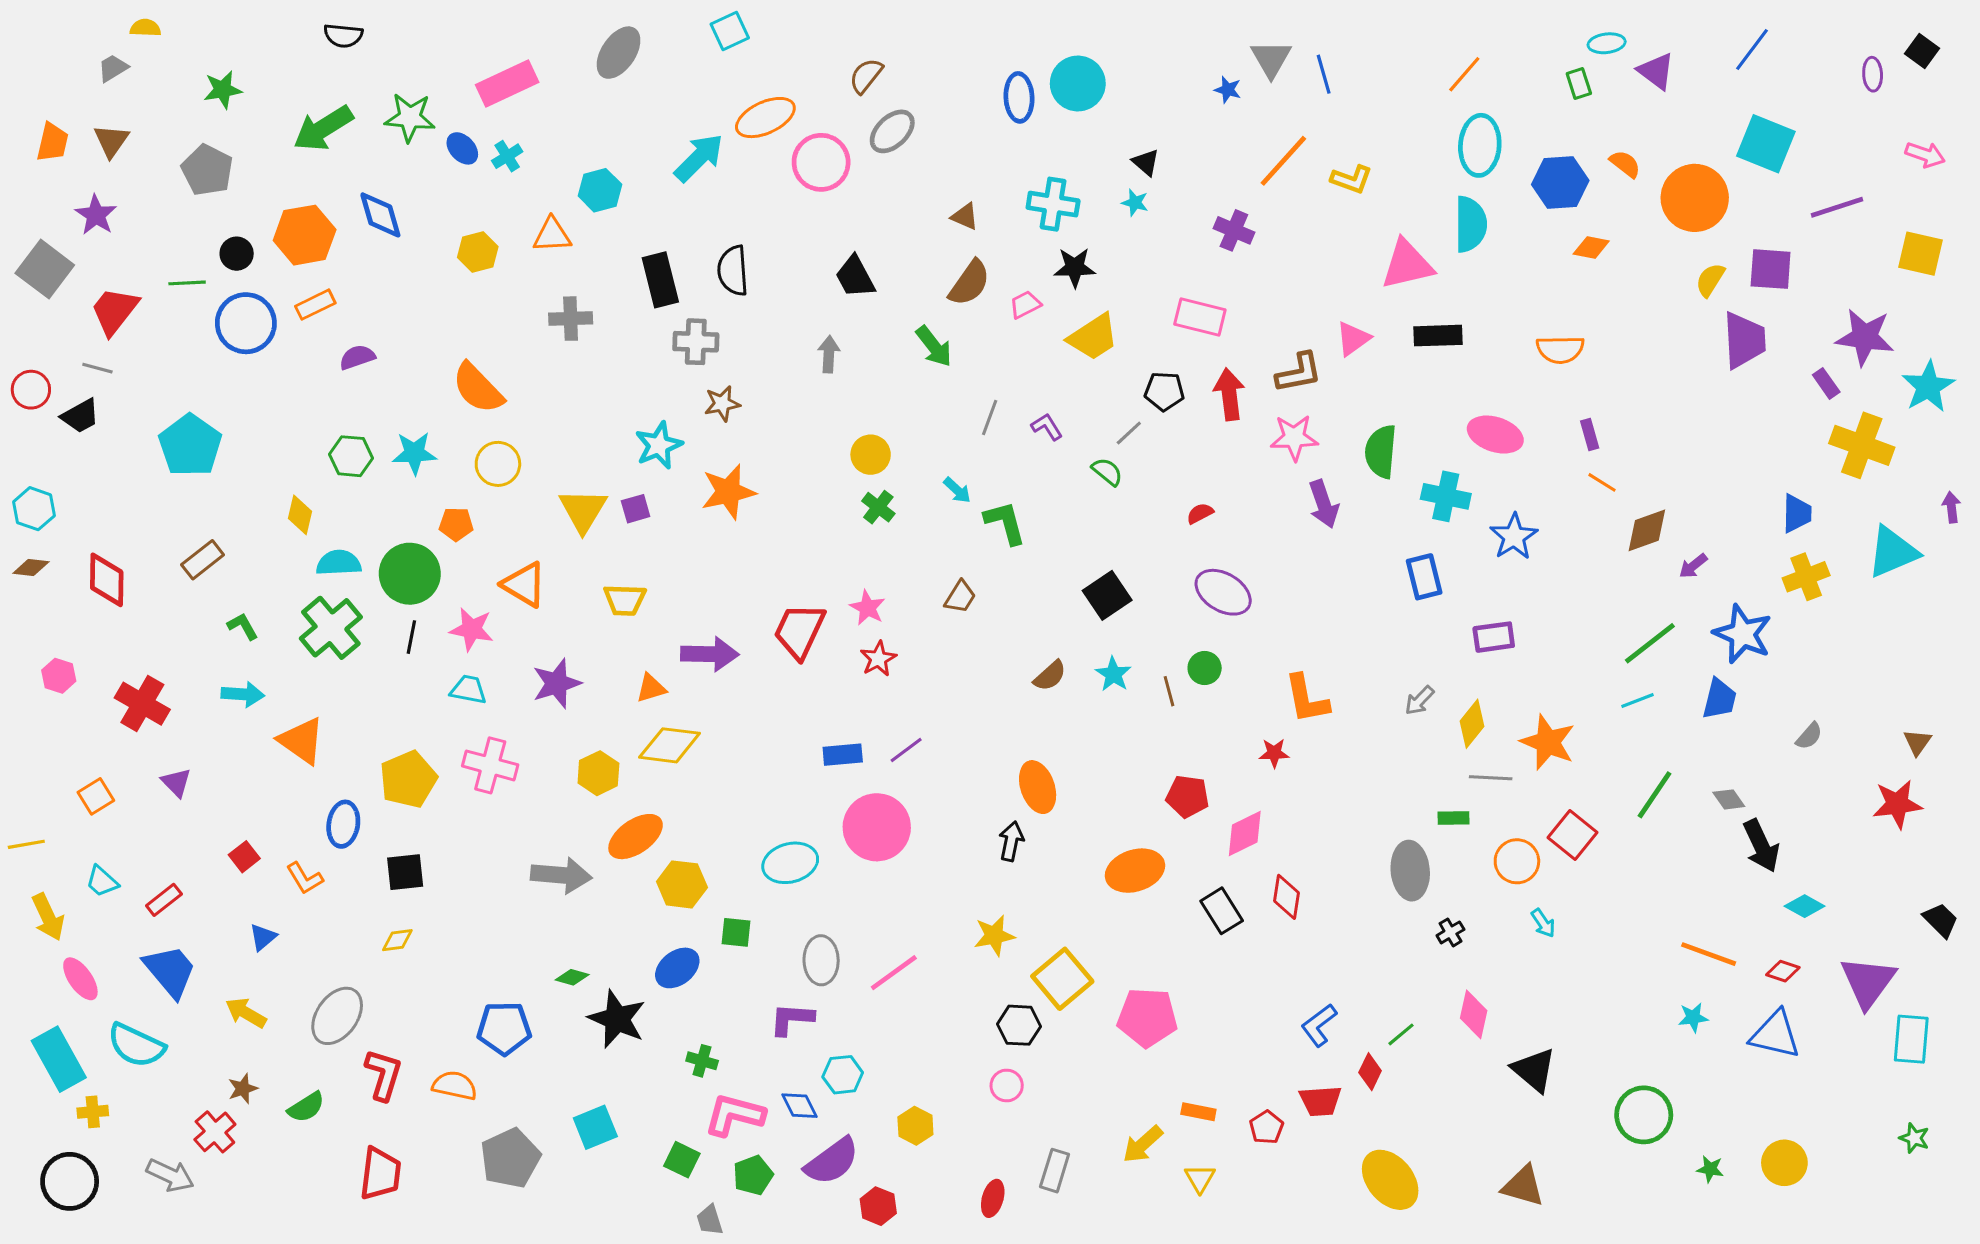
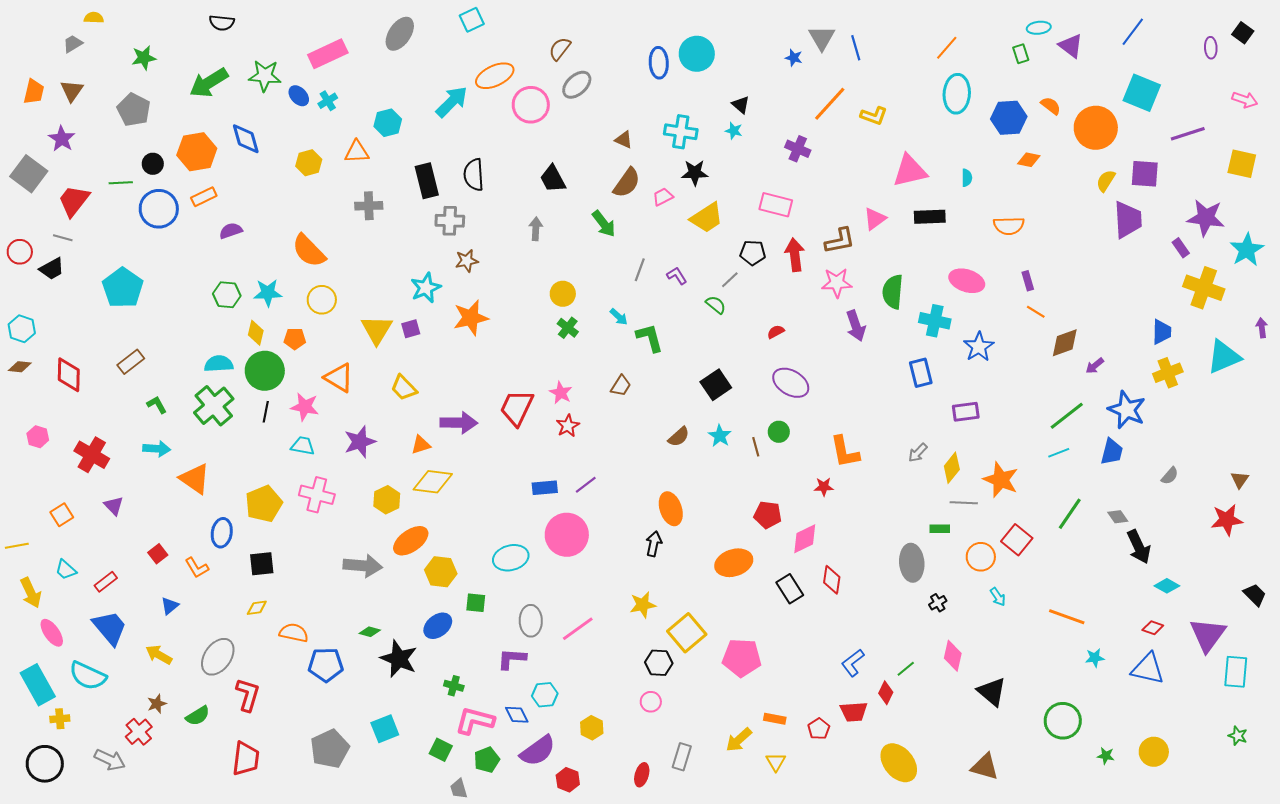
cyan semicircle: (1471, 224) -> (967, 178), moved, size x0.5
yellow diamond: (300, 515) -> (256, 333), moved
yellow trapezoid: (625, 600) -> (404, 388), turned 44
orange line: (1709, 954) -> (1067, 617), moved
orange semicircle: (455, 1086) -> (294, 633), moved

